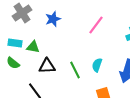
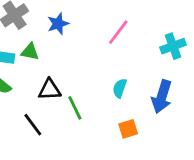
green triangle: (33, 47) -> (30, 52), moved
green line: (75, 70) -> (75, 108), moved

